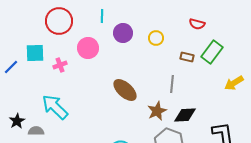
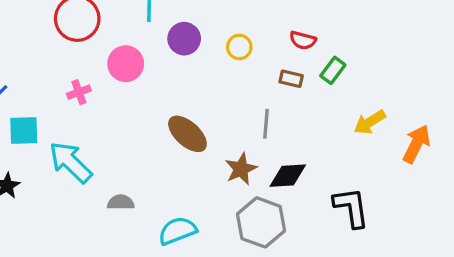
red semicircle: (197, 24) -> (303, 40), moved
green rectangle: (212, 52) -> (333, 70), size x0.7
cyan square: (35, 53) -> (24, 131), moved
gray semicircle: (36, 131) -> (121, 202), moved

